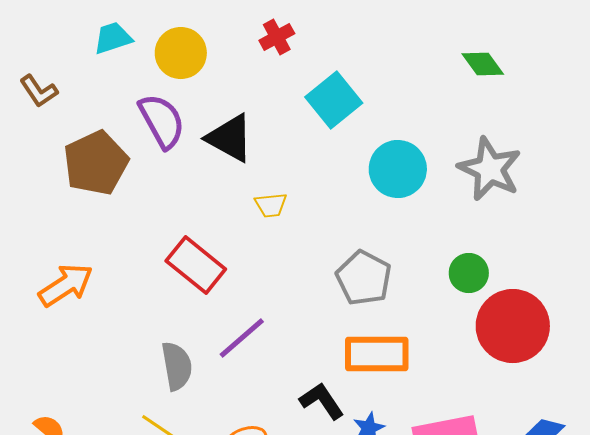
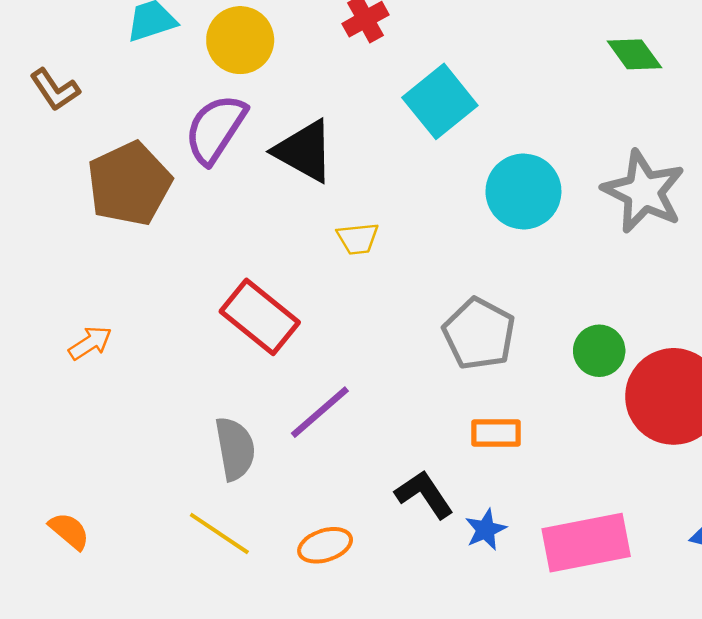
purple semicircle: (162, 121) -> (215, 129), turned -118
green circle: (469, 273) -> (599, 351), moved
orange arrow: (66, 285) -> (90, 343), size x0.6
orange rectangle: (377, 354) -> (496, 433), size x0.6

